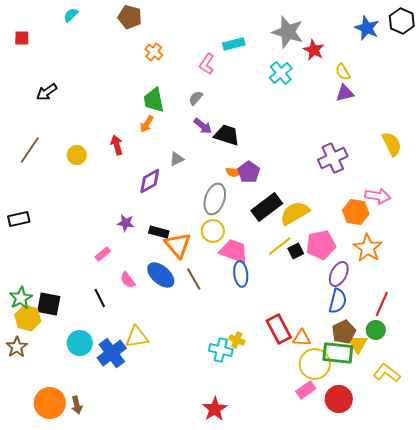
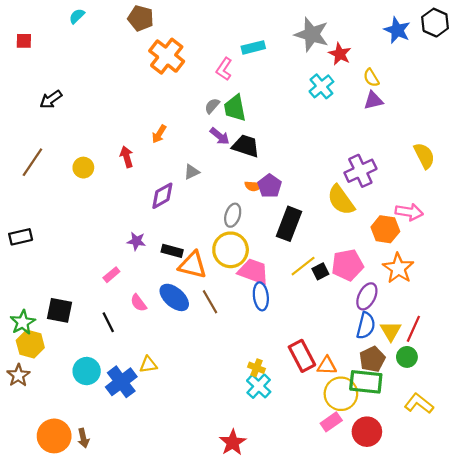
orange cross: (154, 52) -> (167, 56), size x1.8
cyan cross: (281, 73) -> (321, 86), moved
green trapezoid: (154, 100) -> (235, 108), moved
gray ellipse: (215, 199) -> (233, 215), size x0.7
black rectangle: (267, 207) -> (289, 224), turned -32
yellow semicircle: (295, 213) -> (341, 200), moved, turned -96
yellow circle: (213, 231) -> (231, 250), size x1.4
orange triangle: (178, 245) -> (193, 265), turned -36
black square: (49, 304) -> (60, 310), moved
yellow triangle: (137, 337) -> (148, 365), size x0.7
yellow triangle: (358, 344) -> (391, 331), moved
cyan cross: (221, 350) -> (259, 386), moved, turned 30

